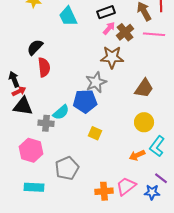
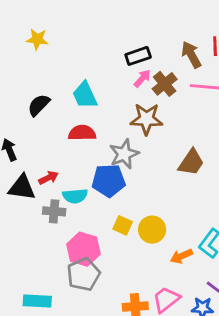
cyan trapezoid: (68, 16) -> (85, 95), moved
red semicircle: (44, 67) -> (82, 133), moved, turned -84
red arrow: (19, 91) -> (48, 178), moved
cyan semicircle: (61, 112) -> (75, 196), turned 36
yellow circle: (144, 122) -> (152, 230), moved
pink hexagon: (31, 150) -> (83, 249), moved

